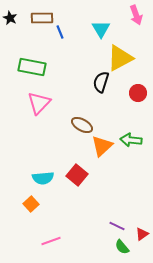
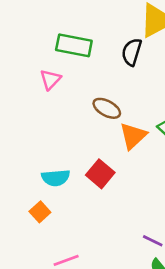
green rectangle: (32, 67) -> (74, 45), moved
pink triangle: (39, 103) -> (50, 79), size x0.7

